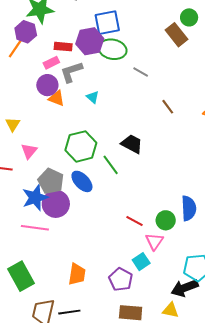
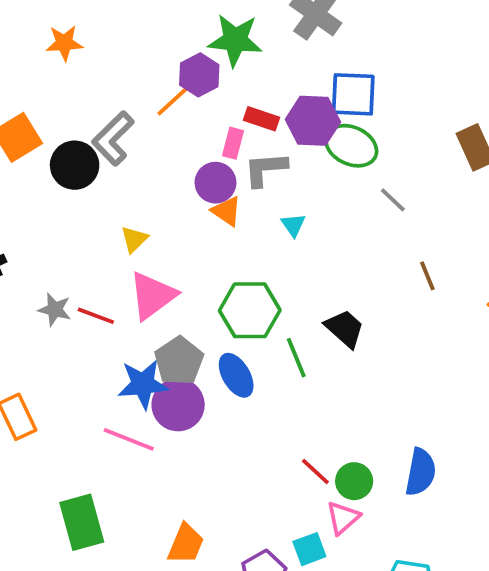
pink rectangle: (51, 63) -> (233, 143), turned -63
pink triangle: (29, 151) -> (152, 296), size x1.6
green circle: (166, 220) -> (354, 481), moved

